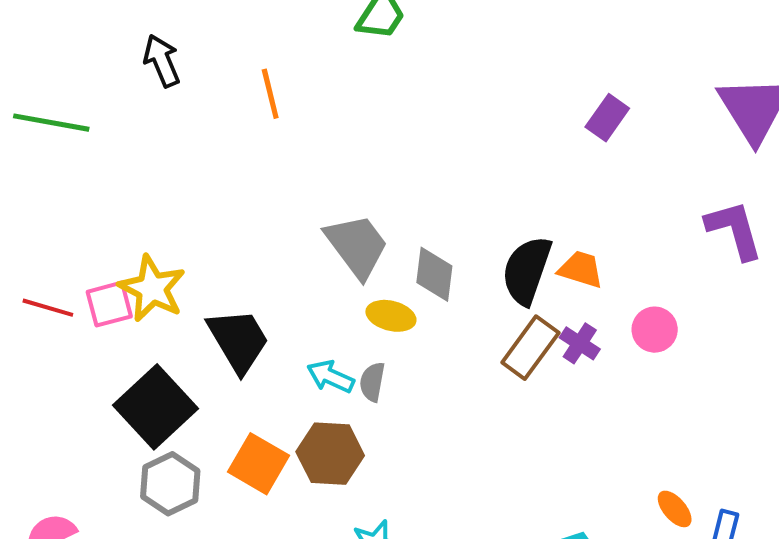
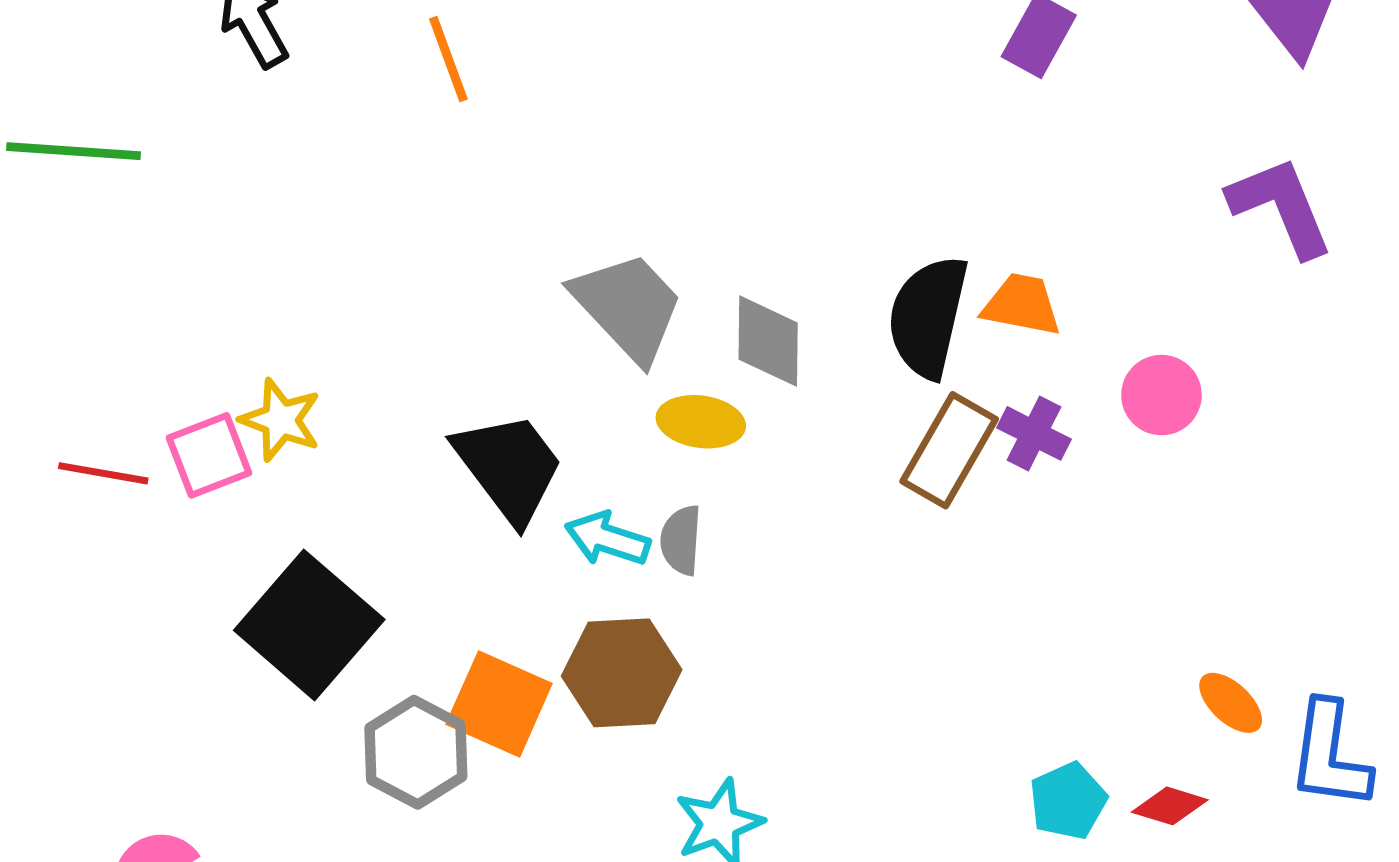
yellow star: (152, 288) -> (281, 420), size x0.7
black trapezoid: (238, 340) -> (509, 467), moved
gray hexagon: (170, 484) -> (416, 752), moved

